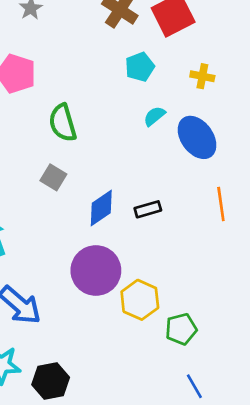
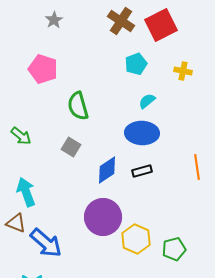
blue ellipse: (197, 137) -> (142, 133), moved, turned -52
green pentagon: (181, 329) -> (174, 249), moved

